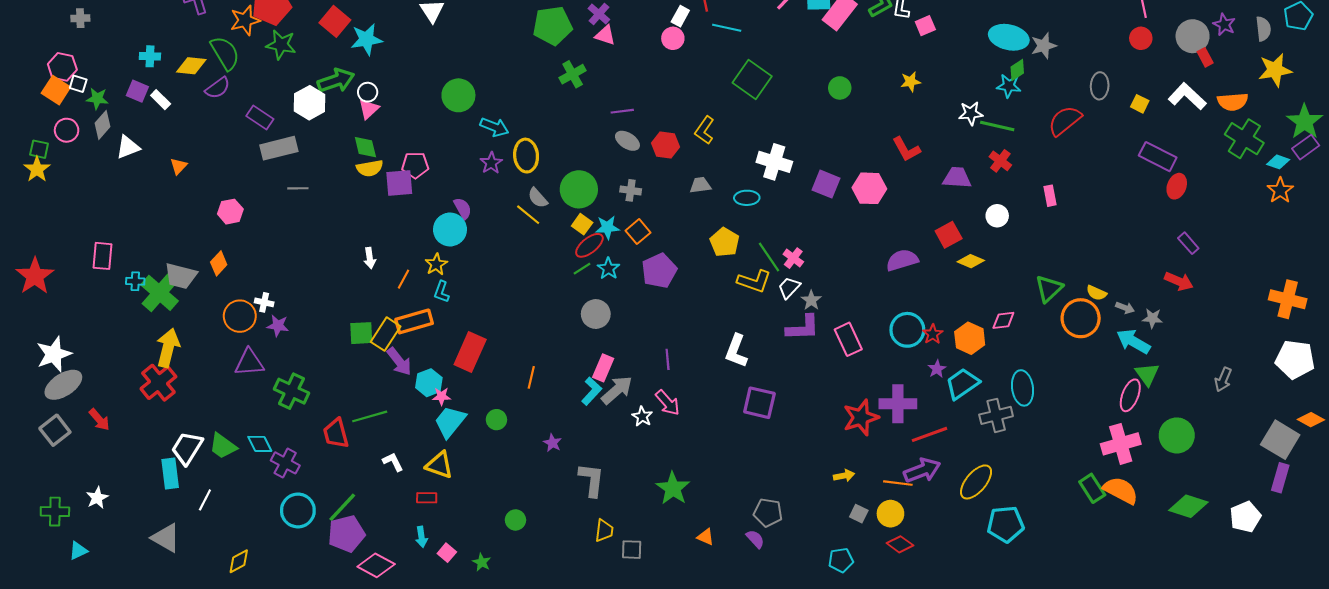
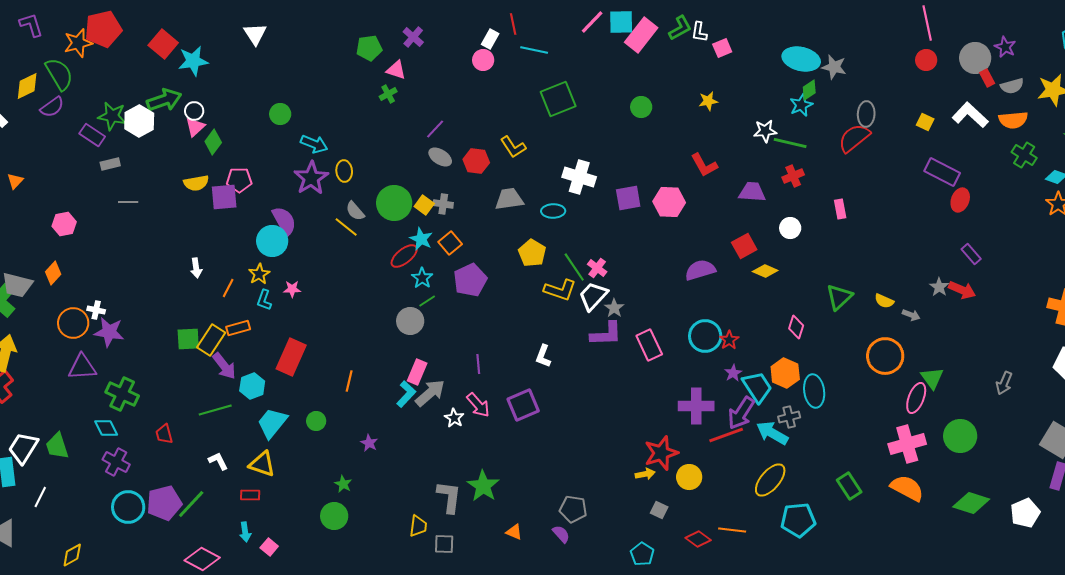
green pentagon: (552, 26) -> (369, 48), size x0.7
gray semicircle: (1263, 29) -> (1012, 86), moved, turned 80
pink triangle: (605, 35) -> (396, 70), moved
green star: (281, 45) -> (112, 116), moved
gray star: (1044, 46) -> (834, 67), turned 30
yellow diamond: (191, 66) -> (27, 86), turned -32
green cross: (573, 74) -> (388, 94), size x0.7
green square: (752, 80) -> (558, 99), turned 33
cyan star: (1009, 86) -> (801, 105), turned -30
gray ellipse: (1100, 86) -> (866, 114), moved
green circle: (458, 95) -> (280, 114), size x0.7
purple line: (622, 111) -> (435, 129), turned -40
yellow L-shape: (705, 130) -> (513, 147), turned -68
green cross: (1244, 139) -> (1024, 155), size x0.7
green diamond: (365, 147) -> (213, 142), moved, turned 50
gray rectangle: (279, 148) -> (110, 164), size x0.6
yellow ellipse: (526, 156) -> (344, 171), size x0.7
red cross: (1000, 161) -> (793, 176), turned 30
purple star: (491, 163) -> (311, 178), size x1.6
purple square: (826, 184) -> (628, 198), turned -32
gray trapezoid: (700, 185) -> (509, 199), size x1.4
purple semicircle: (463, 208) -> (284, 221), size x1.4
yellow square: (582, 224) -> (424, 205), moved
cyan star: (607, 227) -> (421, 239), turned 30
green line: (582, 269) -> (427, 301), moved
white trapezoid: (789, 288) -> (593, 296), size x1.4
orange circle: (1081, 318) -> (885, 356), moved
gray star: (1152, 318) -> (939, 287), moved, turned 30
pink diamond: (1003, 320) -> (796, 327), turned -65
orange rectangle: (414, 321) -> (238, 328), size x0.7
purple star: (278, 326) -> (109, 332), size x1.4
orange hexagon: (970, 338) -> (785, 373), moved
cyan arrow: (1133, 341) -> (772, 433), moved
white L-shape: (736, 351) -> (543, 356), size x0.7
cyan trapezoid: (962, 384) -> (757, 387), turned 92
pink star: (442, 396) -> (292, 289), moved
purple square: (759, 403) -> (523, 405), moved, turned -36
gray cross: (996, 415) -> (789, 417), size x0.7
green line: (370, 416) -> (215, 410), moved
red star: (861, 418) -> (661, 453), moved
red trapezoid: (336, 433) -> (164, 434), size x0.7
cyan diamond: (260, 444) -> (106, 428), moved
green trapezoid: (223, 446) -> (57, 446), turned 36
purple arrow: (922, 470) -> (741, 413), moved, turned 144
gray L-shape: (592, 480) -> (449, 497), moved
orange line: (898, 483) -> (732, 530), moved
green rectangle: (1092, 488) -> (849, 486), moved
green line: (342, 507) -> (191, 504), moved
yellow circle: (890, 514) -> (689, 477), moved
green circle: (515, 520) -> (334, 516), size x1.4
purple pentagon: (346, 534) -> (164, 503), moved
cyan pentagon: (841, 560) -> (642, 554), turned -30
green star: (482, 562) -> (343, 484), moved

